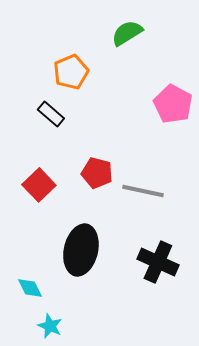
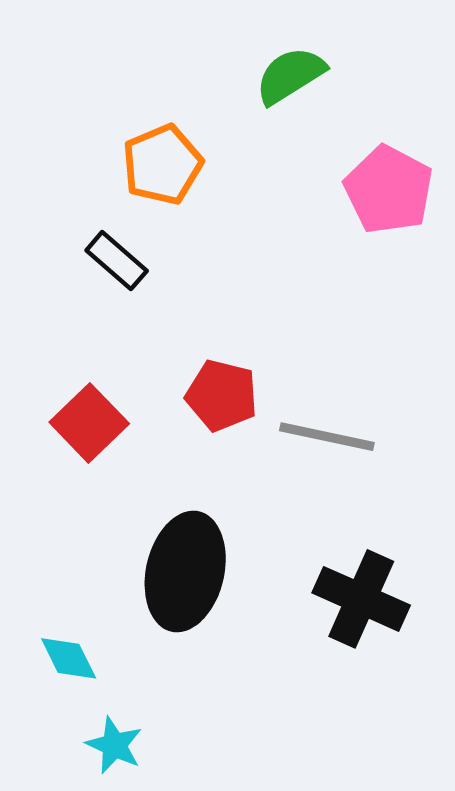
pink pentagon: (173, 104) -> (389, 190), moved

